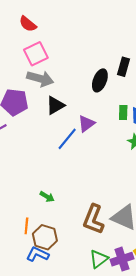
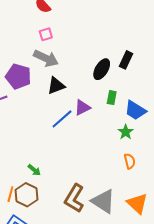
pink square: (36, 54) -> (46, 34), size x0.6
green rectangle: (123, 112) -> (112, 98), moved
brown hexagon: (45, 237) -> (26, 195), moved

